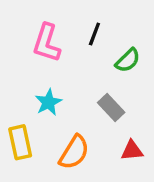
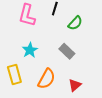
red triangle: (132, 151) -> (75, 85), moved, turned -32

